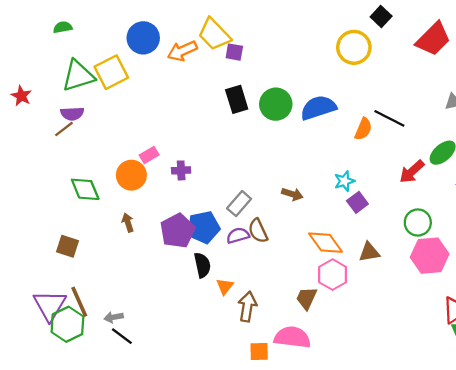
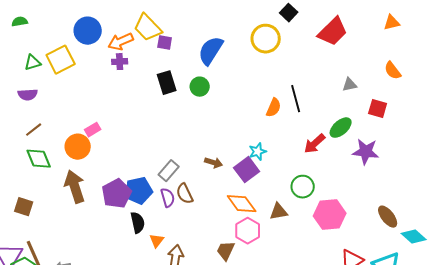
green triangle: (78, 76) -> (33, 63), size x0.6
green circle: (276, 104) -> (200, 87), size x0.7
blue semicircle: (318, 108) -> (211, 51), moved, turned -40
black line: (389, 118) -> (296, 99), turned 48
brown line: (64, 129) -> (34, 130), moved
purple cross: (181, 170) -> (120, 62), moved
purple square: (357, 202) -> (247, 170), moved, size x1.4
brown arrow: (128, 222) -> (75, 187), size x2.0
green circle: (418, 222) -> (303, 187), moved
purple semicircle: (238, 236) -> (168, 198), turned 90

